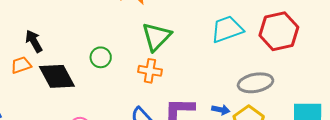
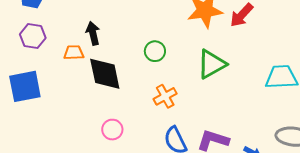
green circle: (101, 57) -> (155, 51), moved
orange cross: (150, 71) -> (165, 96), moved, turned 35

